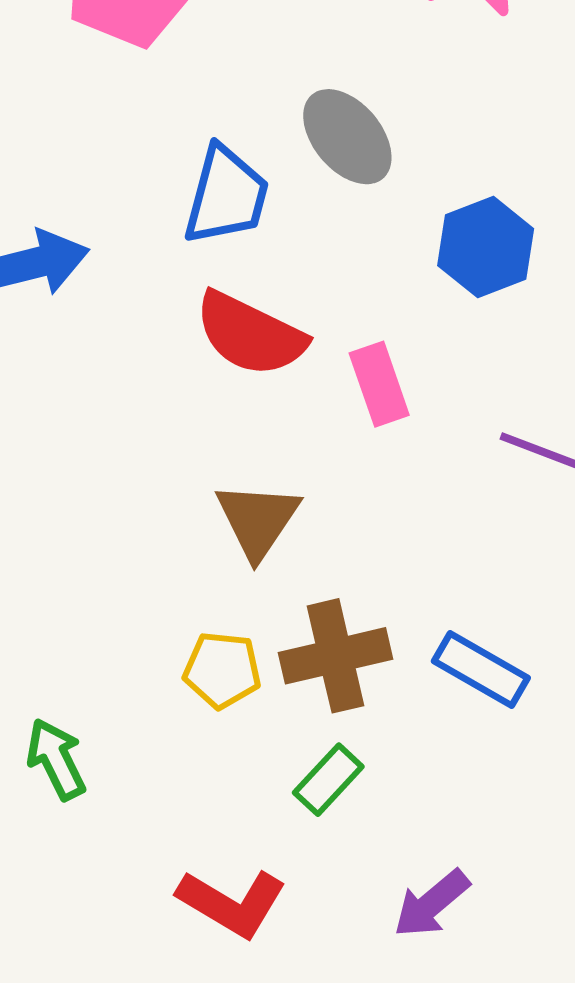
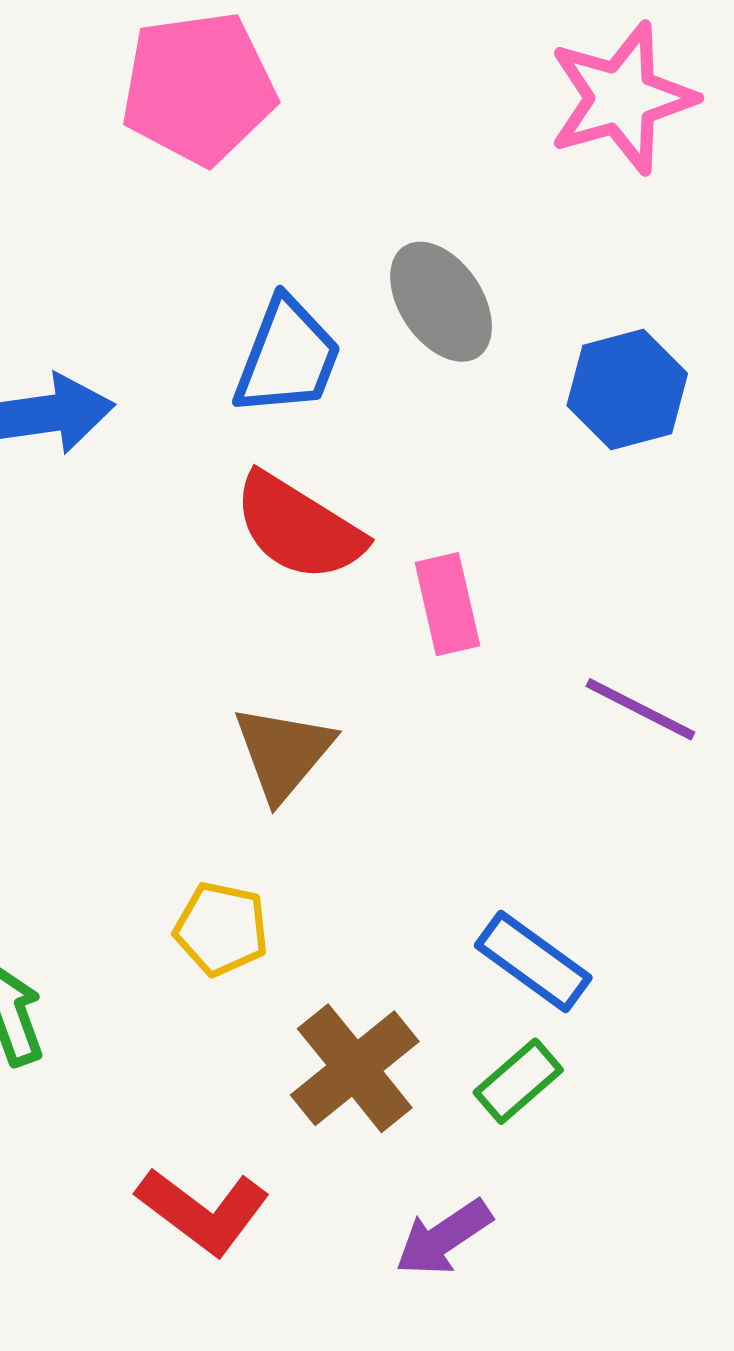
blue hexagon: (486, 247) -> (627, 390), moved
brown cross: (335, 656) -> (355, 1068), moved, turned -32
green rectangle: (328, 780) -> (518, 1081), moved

